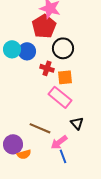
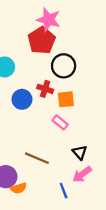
blue circle: (27, 51) -> (22, 99), moved
pink rectangle: (60, 97) -> (60, 122), size x0.6
pink arrow: (59, 142) -> (82, 174), moved

